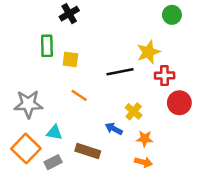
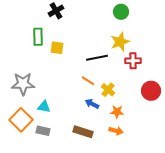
green circle: (172, 15) -> (121, 12), moved
orange line: (79, 95) -> (88, 81), moved
red circle: (179, 103) -> (151, 91), moved
brown rectangle: (88, 151) -> (83, 132), moved
gray rectangle: (53, 162) -> (43, 131), turned 40

